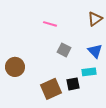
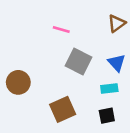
gray square: (64, 50) -> (79, 61), size x1.5
black square: (73, 84) -> (107, 116), moved

